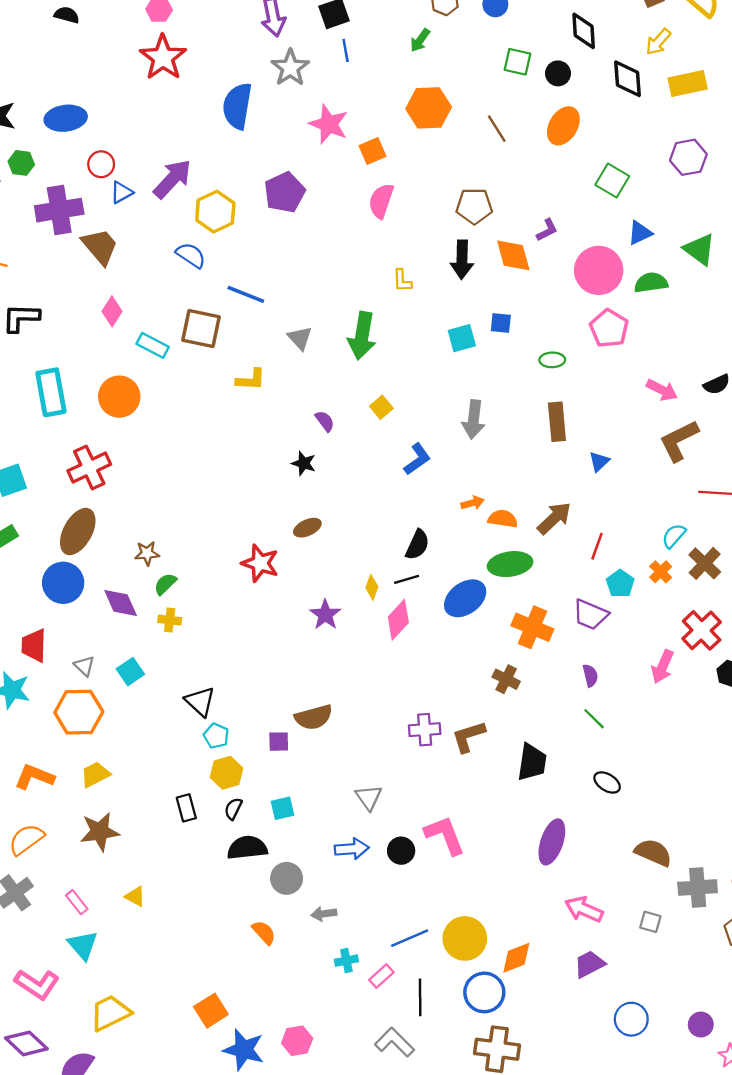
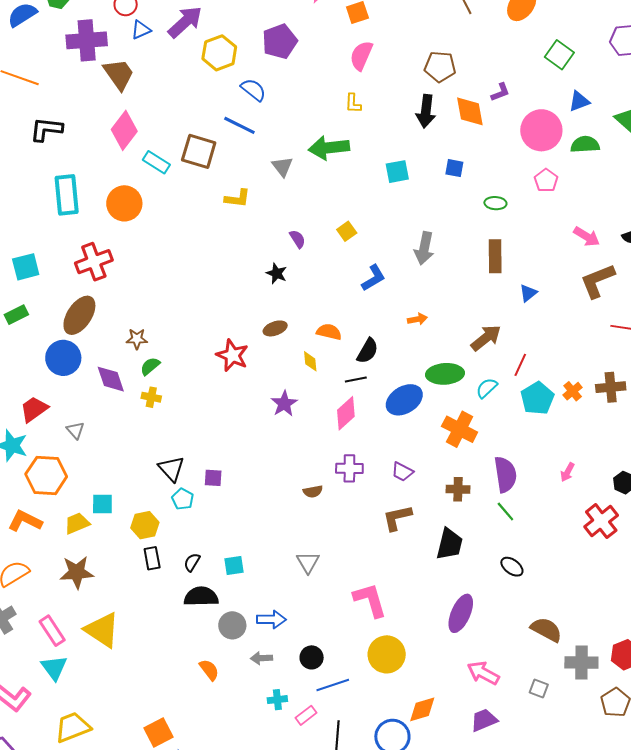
blue semicircle: (191, 255) -> (253, 90), moved
yellow L-shape: (402, 281) -> (353, 103), moved
pink diamond: (112, 311) -> (124, 130), size x1.5
pink pentagon: (609, 328) -> (546, 180), size x0.7
green arrow: (362, 336) -> (329, 148), moved, turned 69
cyan square: (462, 338) -> (397, 172), moved
orange semicircle: (503, 519) -> (329, 332), moved
cyan semicircle: (674, 536) -> (487, 388), moved
brown cross: (705, 563) -> (611, 387), turned 36
cyan pentagon: (620, 584) -> (537, 398), size x1.4
yellow diamond: (372, 587) -> (310, 361), moved, turned -30
purple trapezoid: (590, 615) -> (402, 472), moved, size x0.7
red cross: (702, 630) -> (601, 521), moved
red trapezoid: (34, 645) -> (34, 409), turned 48
pink arrow: (663, 667) -> (567, 472), size x0.7
cyan square: (130, 672) -> (102, 504), moved, turned 30
purple semicircle: (590, 676) -> (505, 474), size x1.8
brown cross: (506, 679) -> (458, 489), moved, turned -30
orange hexagon: (79, 712) -> (46, 475), moved
brown semicircle: (314, 717) -> (313, 491), moved, size x0.6
purple cross: (425, 730) -> (349, 468), moved
purple square: (279, 742) -> (213, 478), moved
yellow hexagon: (227, 773) -> (145, 525), moved
blue arrow: (352, 849) -> (271, 619), moved
black circle: (401, 851) -> (312, 657), moved
yellow triangle: (135, 896) -> (102, 630), size x2.0
pink rectangle: (77, 902) -> (52, 631), size x1.4
yellow circle: (465, 938) -> (387, 654), moved

